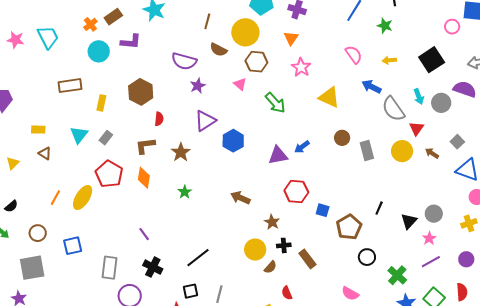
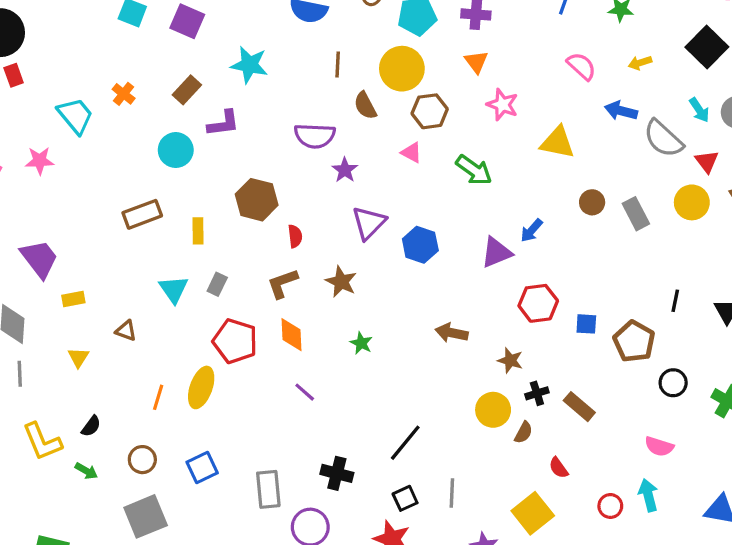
orange cross: (90, 24) -> (124, 94), moved
cyan trapezoid: (48, 37) -> (75, 116), moved
brown semicircle: (218, 50) -> (365, 106), turned 48
yellow rectangle: (38, 130) -> (73, 299), moved
purple line: (144, 234) -> (305, 392), moved

